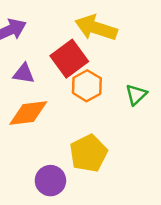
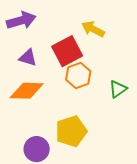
yellow arrow: (96, 28) -> (93, 29), size x0.7

